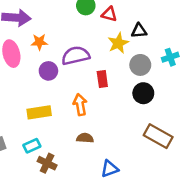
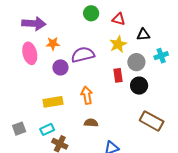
red triangle: (109, 14) -> (119, 19), moved
black triangle: (139, 31) -> (143, 35), moved
red rectangle: (102, 79) -> (118, 75), moved

